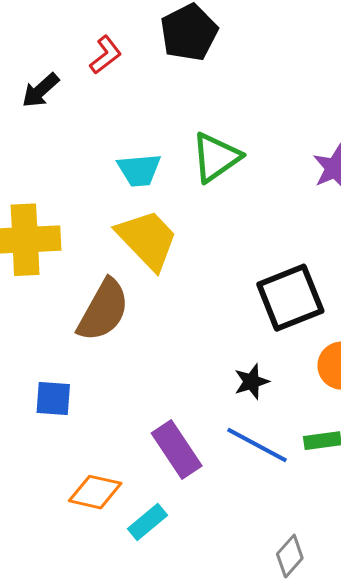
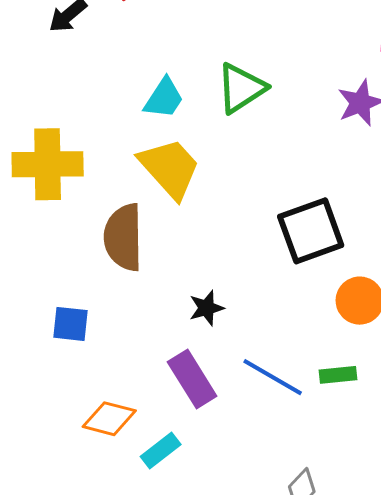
cyan trapezoid: (139, 170) -> (164, 98), turned -54
brown semicircle: (103, 310) -> (123, 237), turned 148
black star: (252, 382) -> (206, 308), moved

